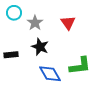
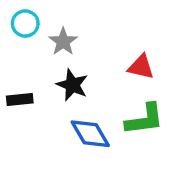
red triangle: (68, 23) -> (141, 67), moved, turned -42

